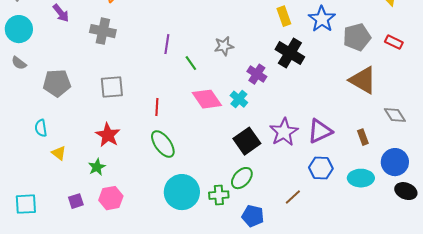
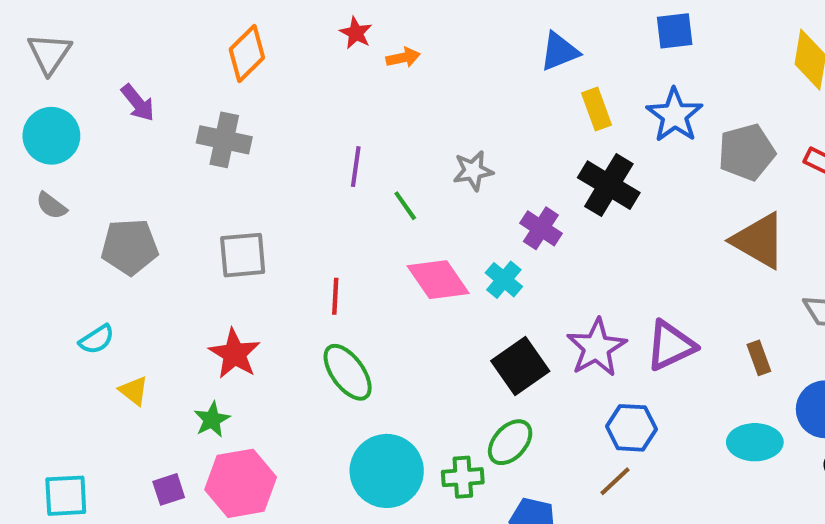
cyan semicircle: (41, 128) -> (97, 339), turned -114
blue hexagon: (321, 168) -> (631, 428), moved
pink hexagon: (111, 198) -> (241, 483), size x1.4

